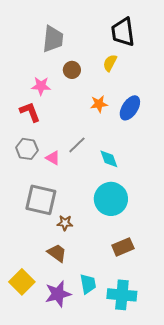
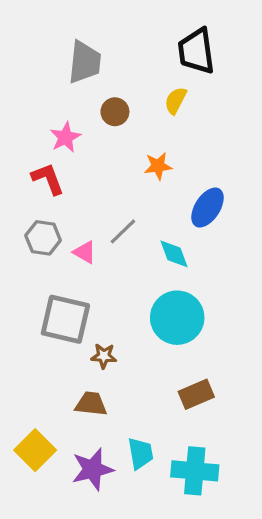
pink star: (41, 86) -> (65, 137), turned -30
blue ellipse: (130, 108) -> (208, 208), moved
brown trapezoid: (57, 253) -> (91, 404), turned -30

